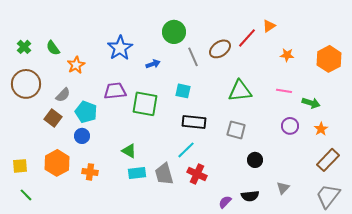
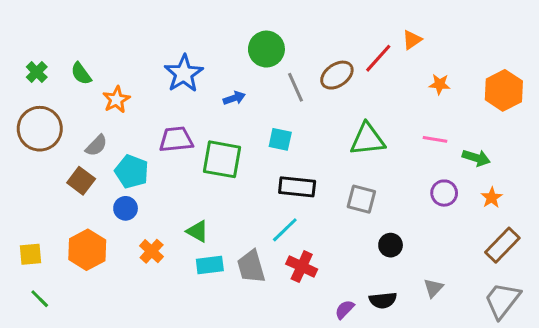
orange cross: (90, 172) -> (152, 251), moved, turned 35

